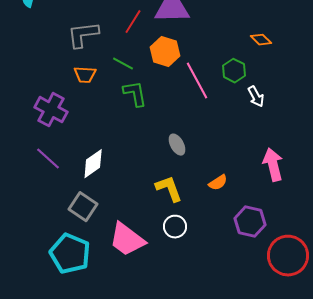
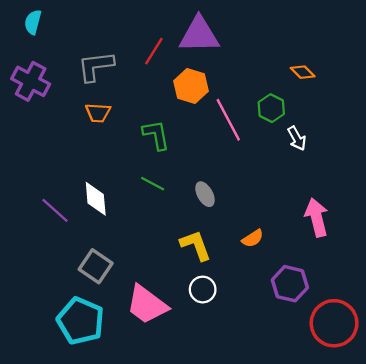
green line: (123, 64) -> (153, 184), moved
purple cross: (51, 110) -> (31, 81), moved
white diamond: (93, 164) -> (96, 199), moved, turned -60

